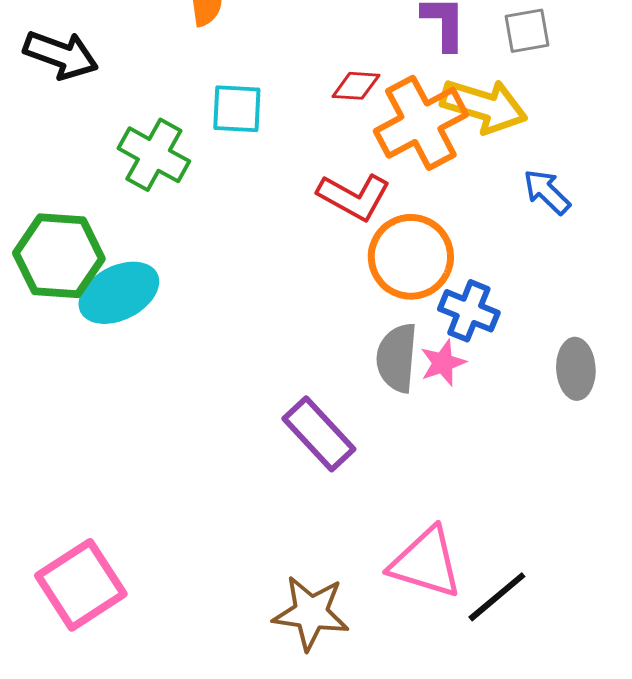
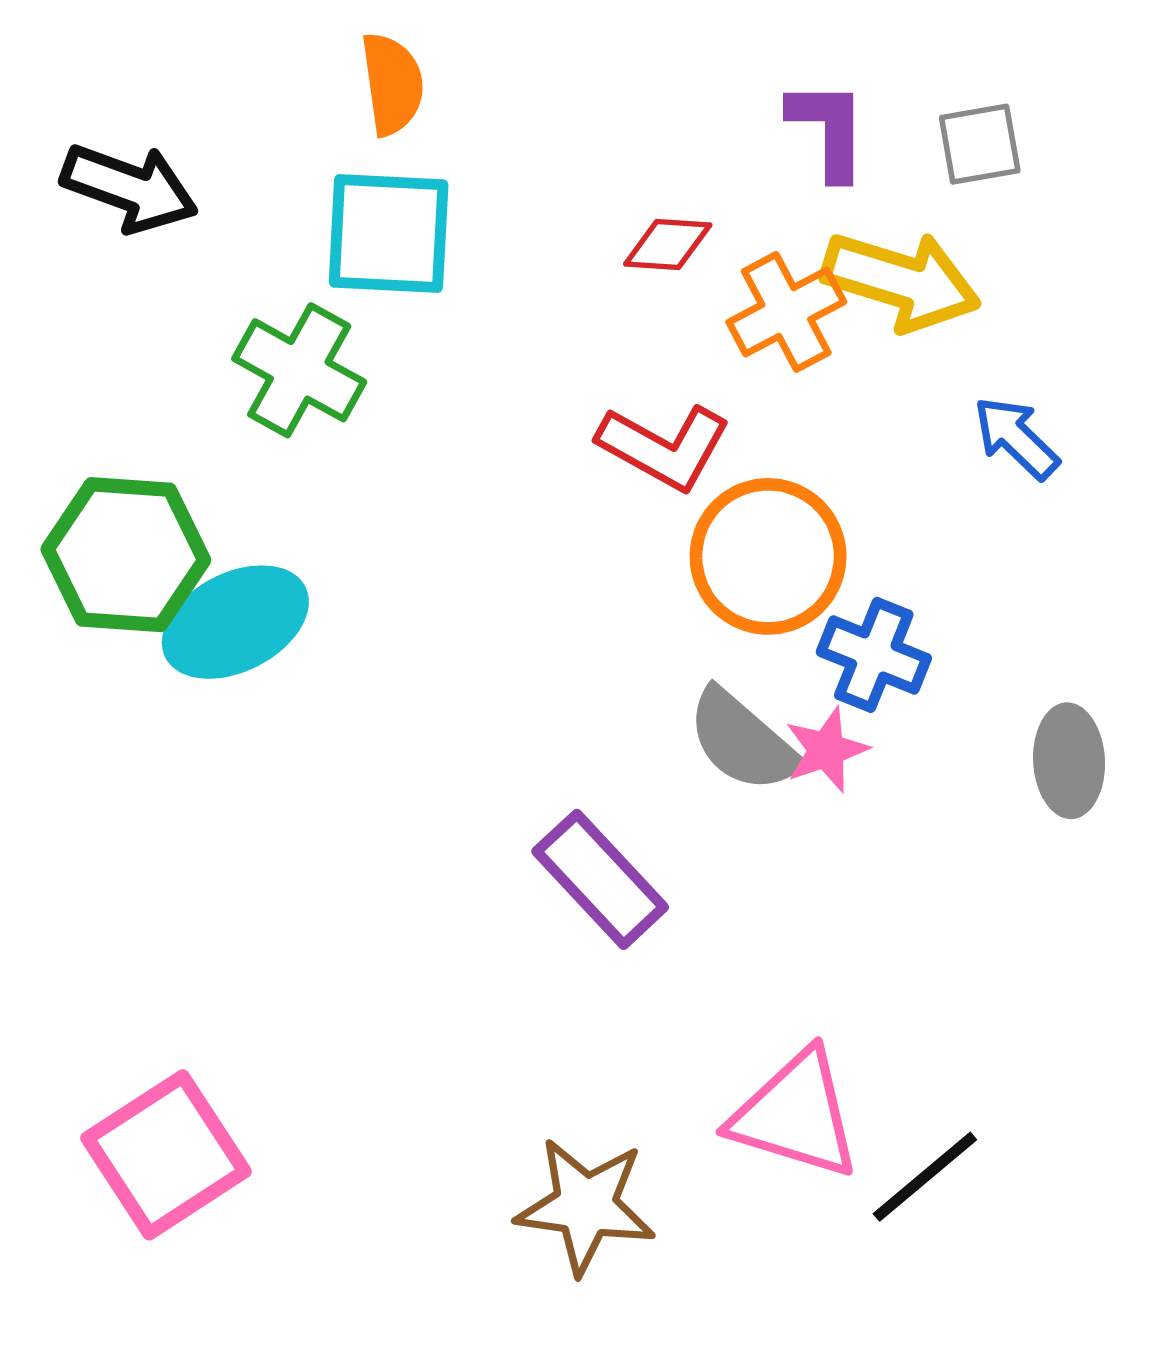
cyan square: (237, 109) -> (389, 234), moved, size x1.4
orange cross: (421, 123) -> (786, 312), size x0.7
gray semicircle: (397, 358) -> (742, 741), turned -54

